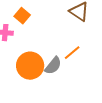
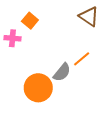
orange circle: (30, 66) -> (38, 88), moved

